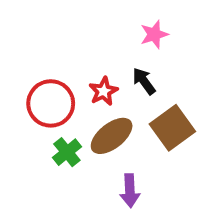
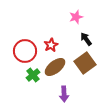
black arrow: (144, 81) -> (86, 39), moved

